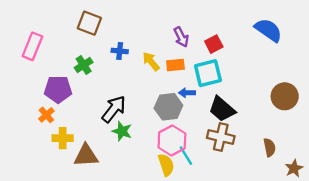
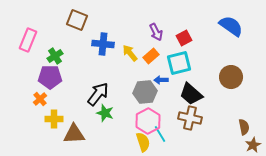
blue cross: (120, 51) -> (103, 44), size x1.5
green cross: (84, 65) -> (55, 56), moved
orange rectangle: (175, 65) -> (151, 56), turned -35
brown circle: (285, 96) -> (231, 77), moved
brown semicircle: (270, 147) -> (244, 127), moved

